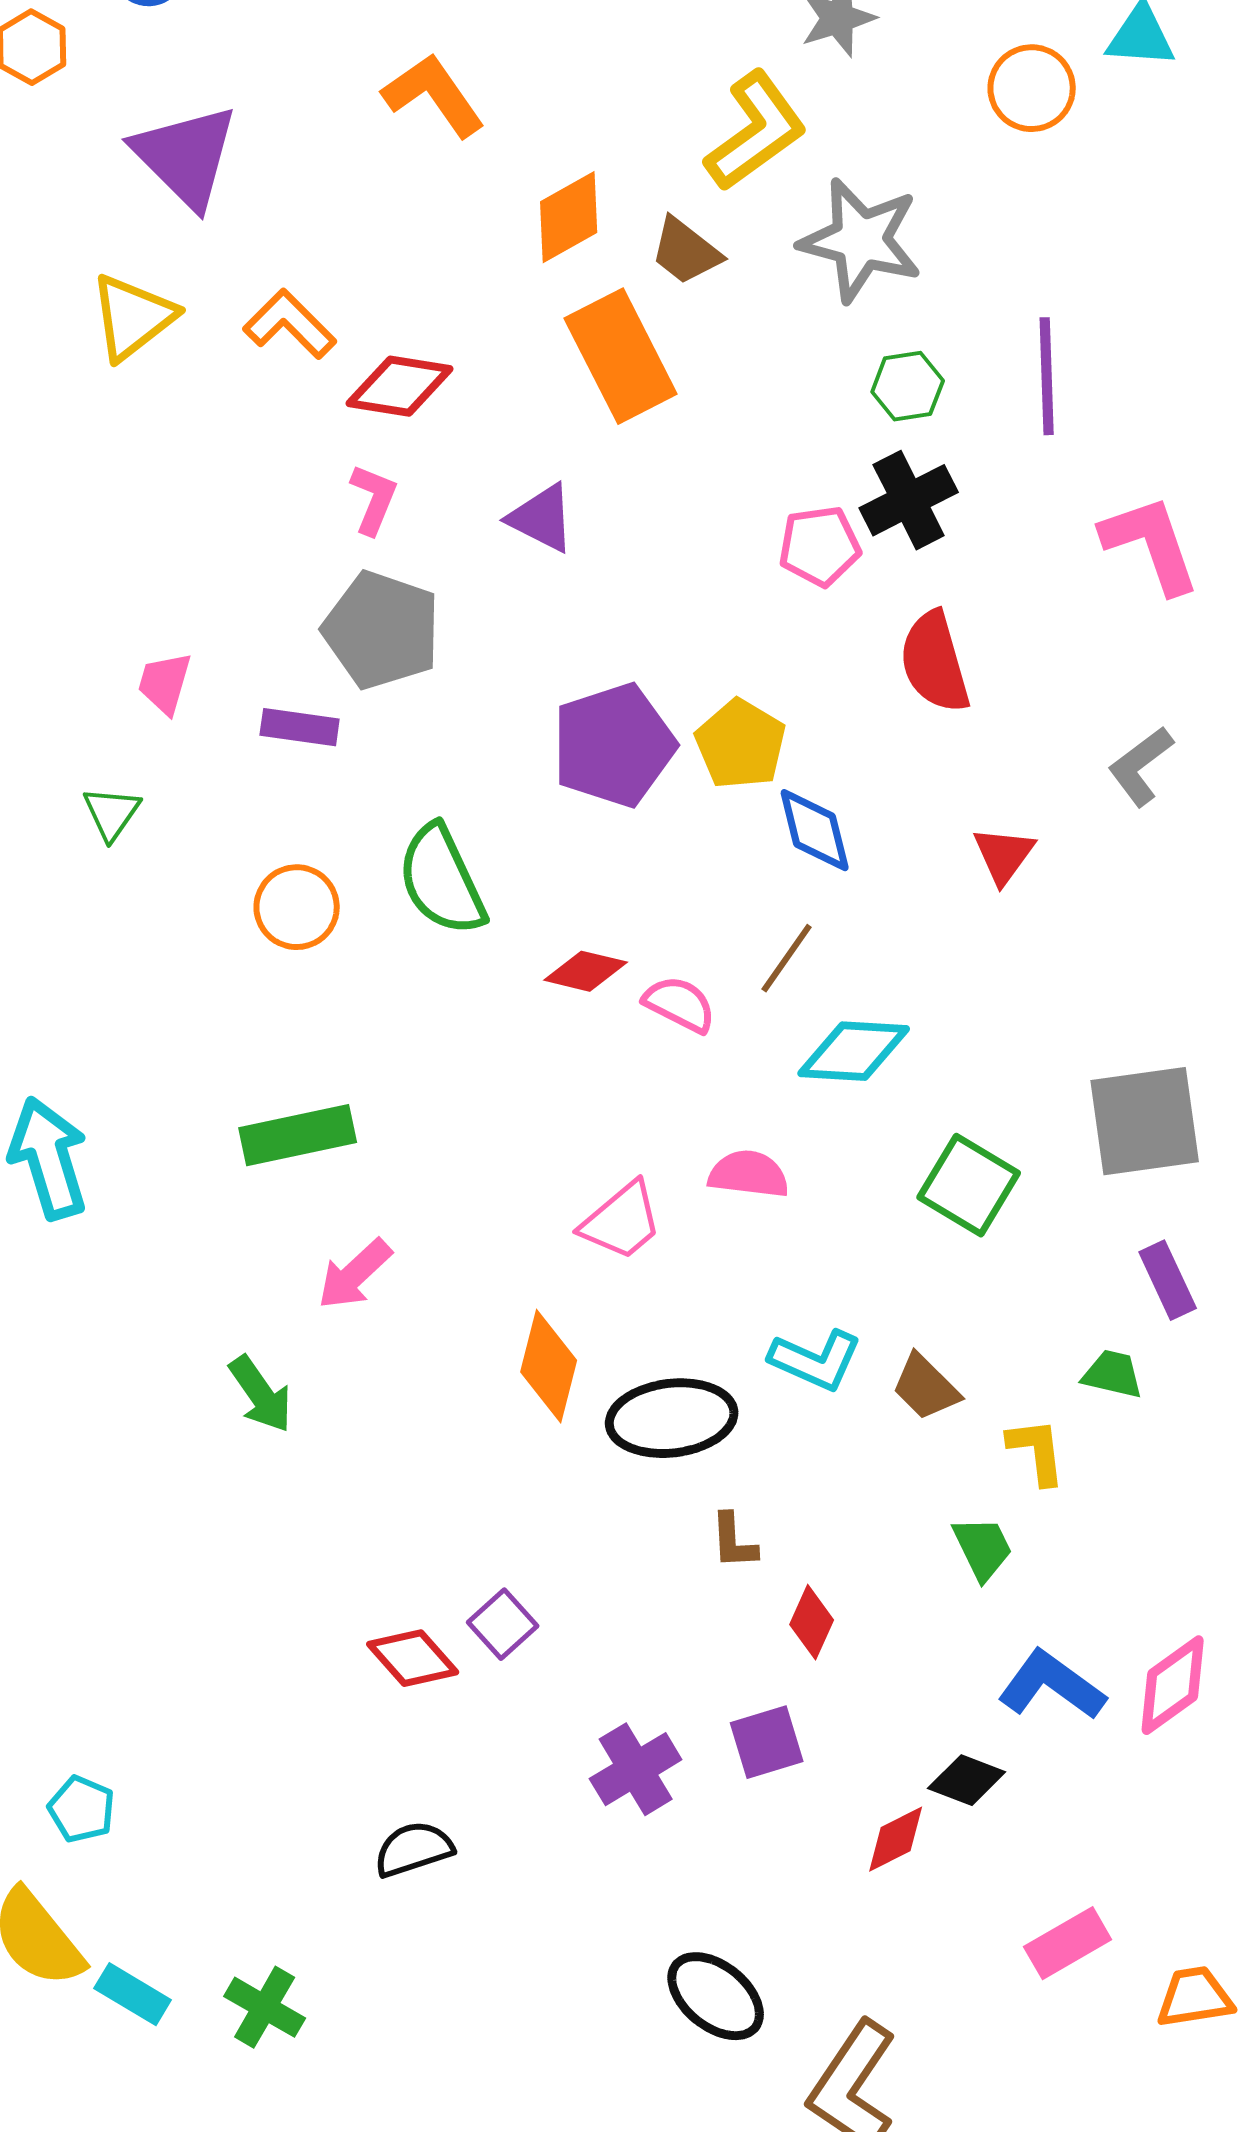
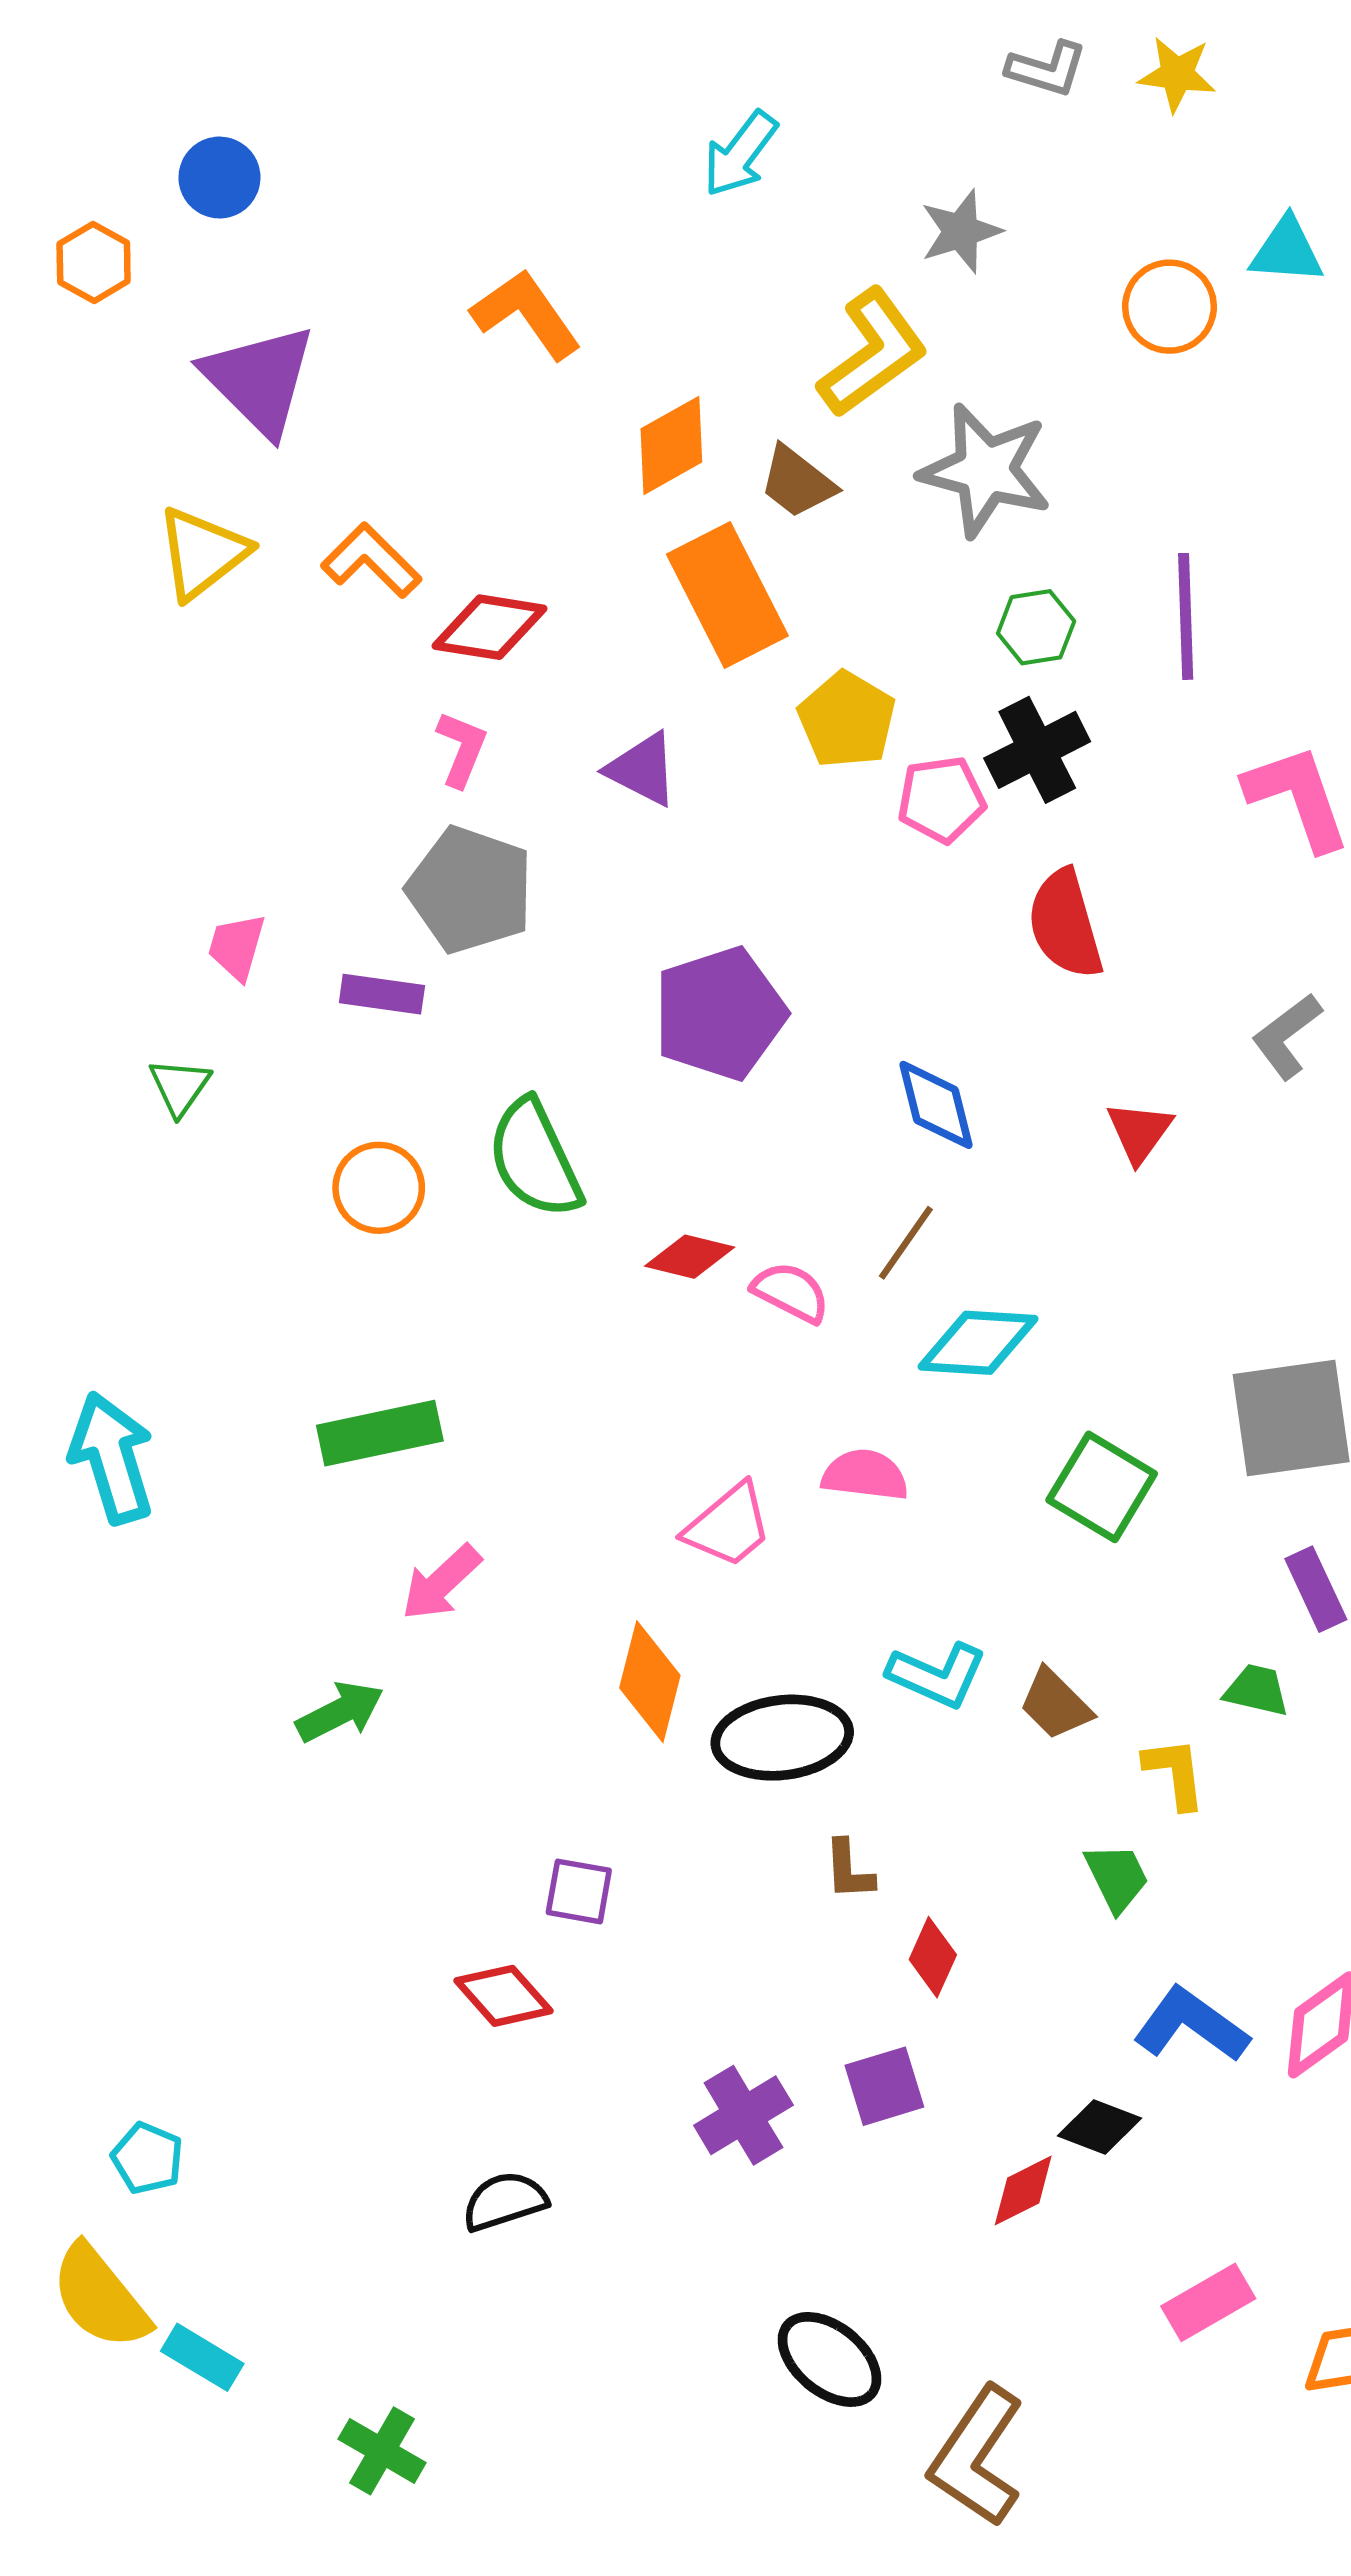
yellow pentagon: (741, 744) -> (847, 720), moved
green arrow: (261, 1394) -> (340, 1712), turned -82
purple square: (503, 1624) -> (579, 1891), moved, turned -38
green cross: (265, 2007) -> (382, 2451), moved

